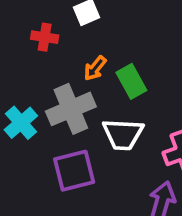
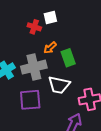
red cross: (45, 37) -> (34, 27), moved

